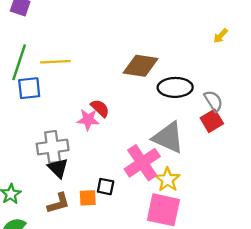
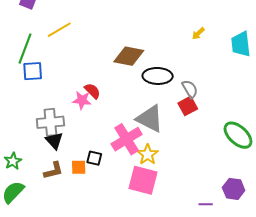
yellow line: (55, 62) -> (59, 30), moved, turned -30

